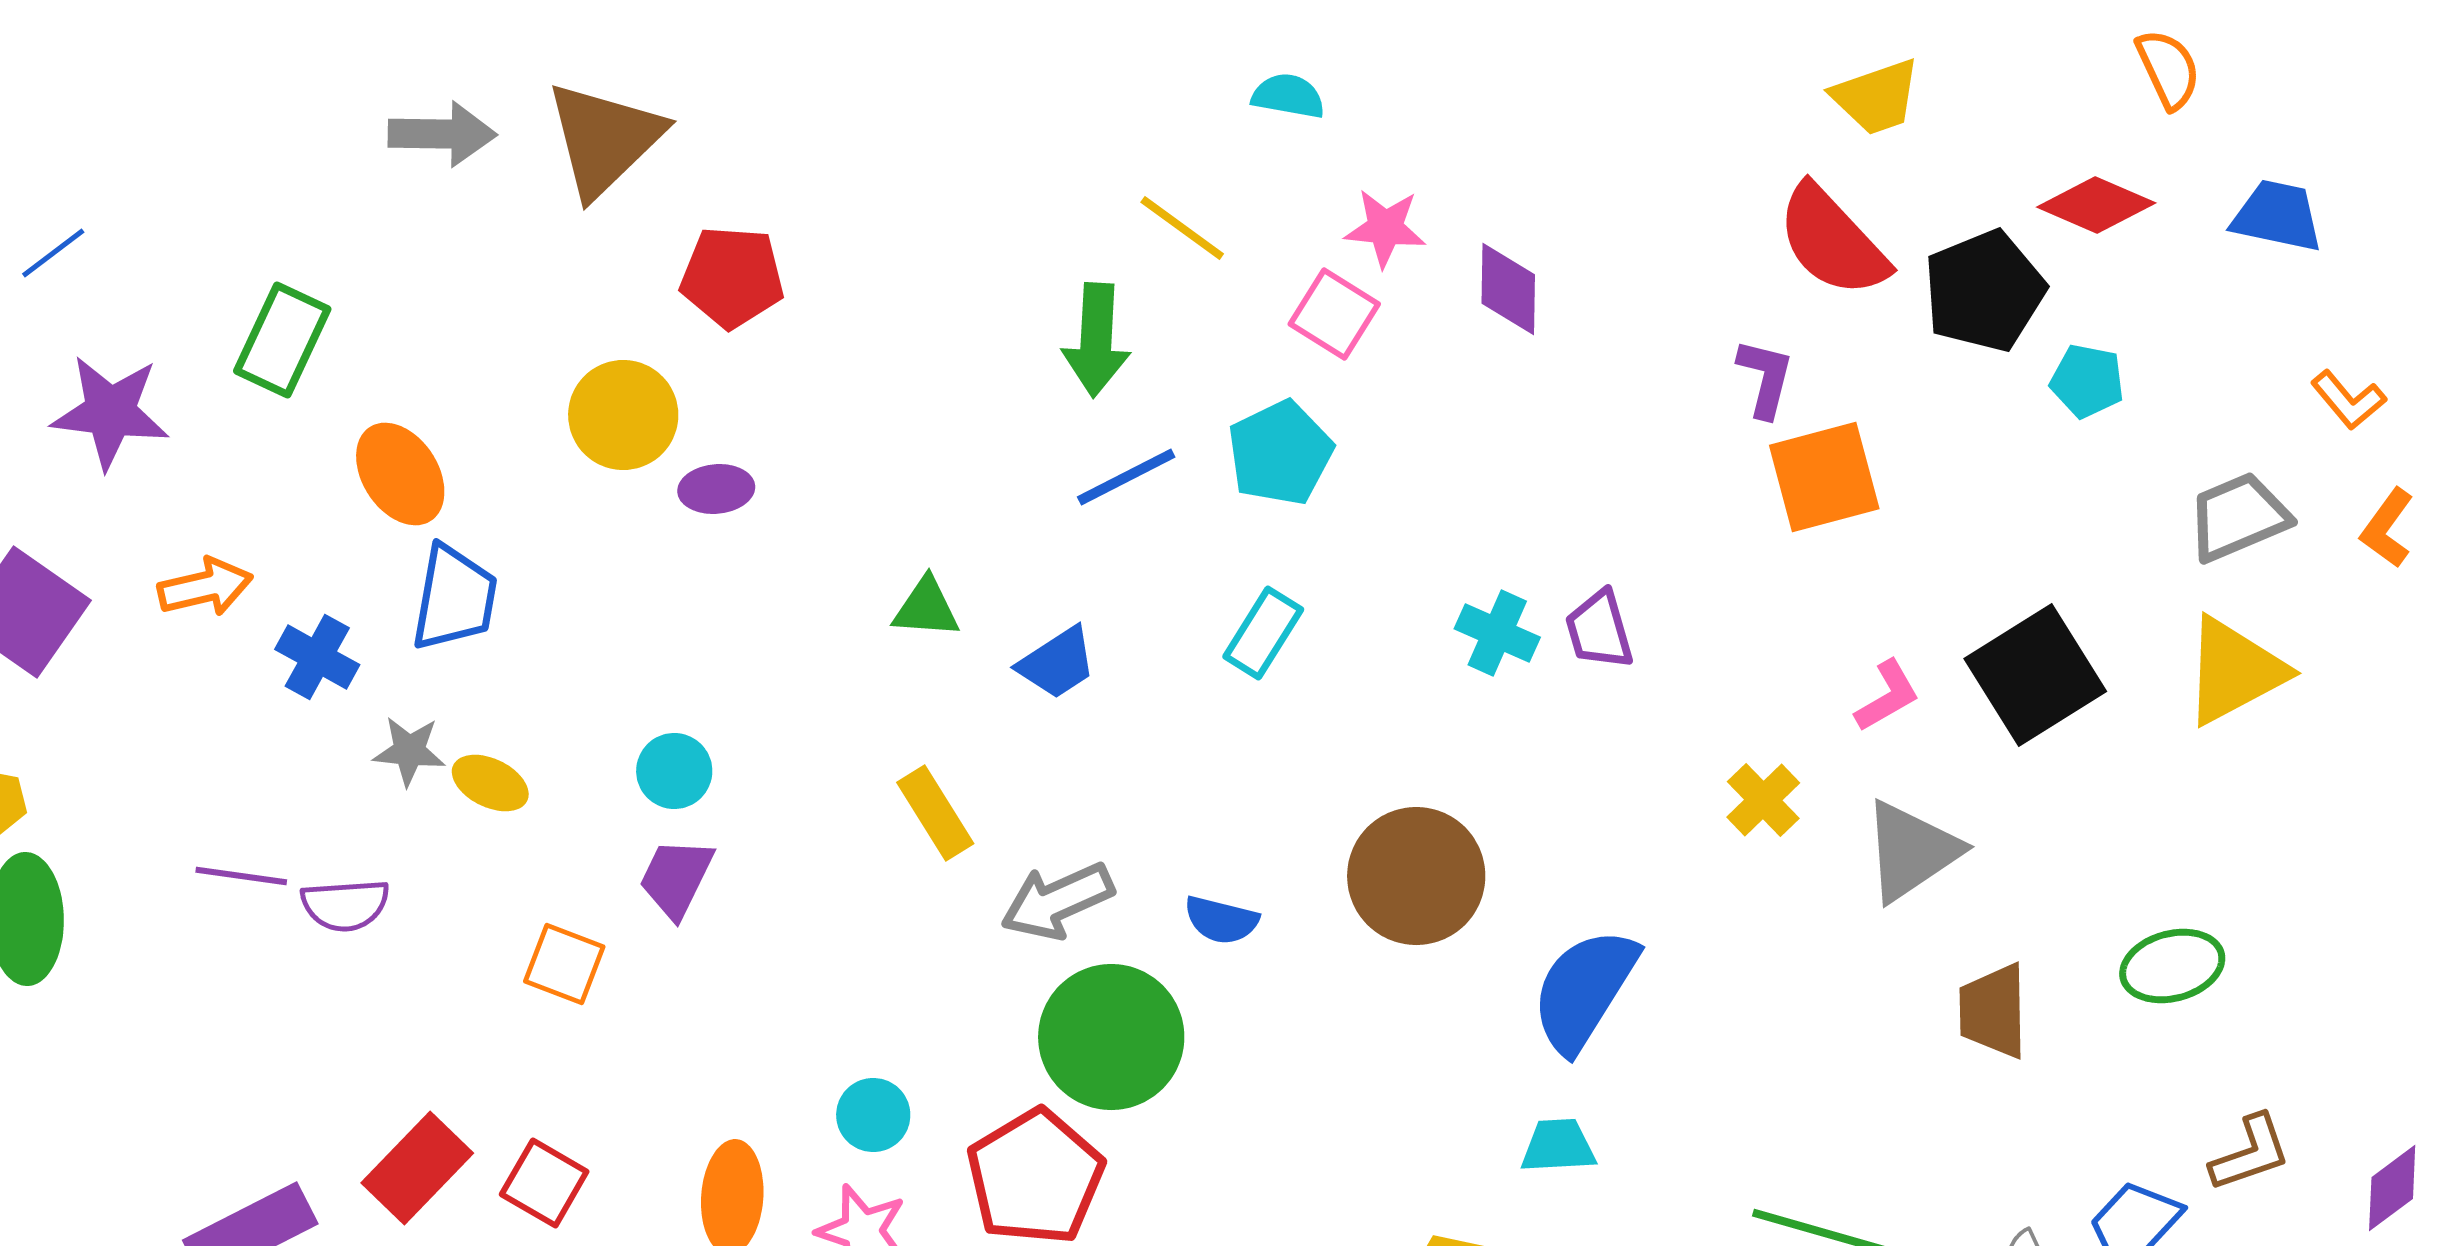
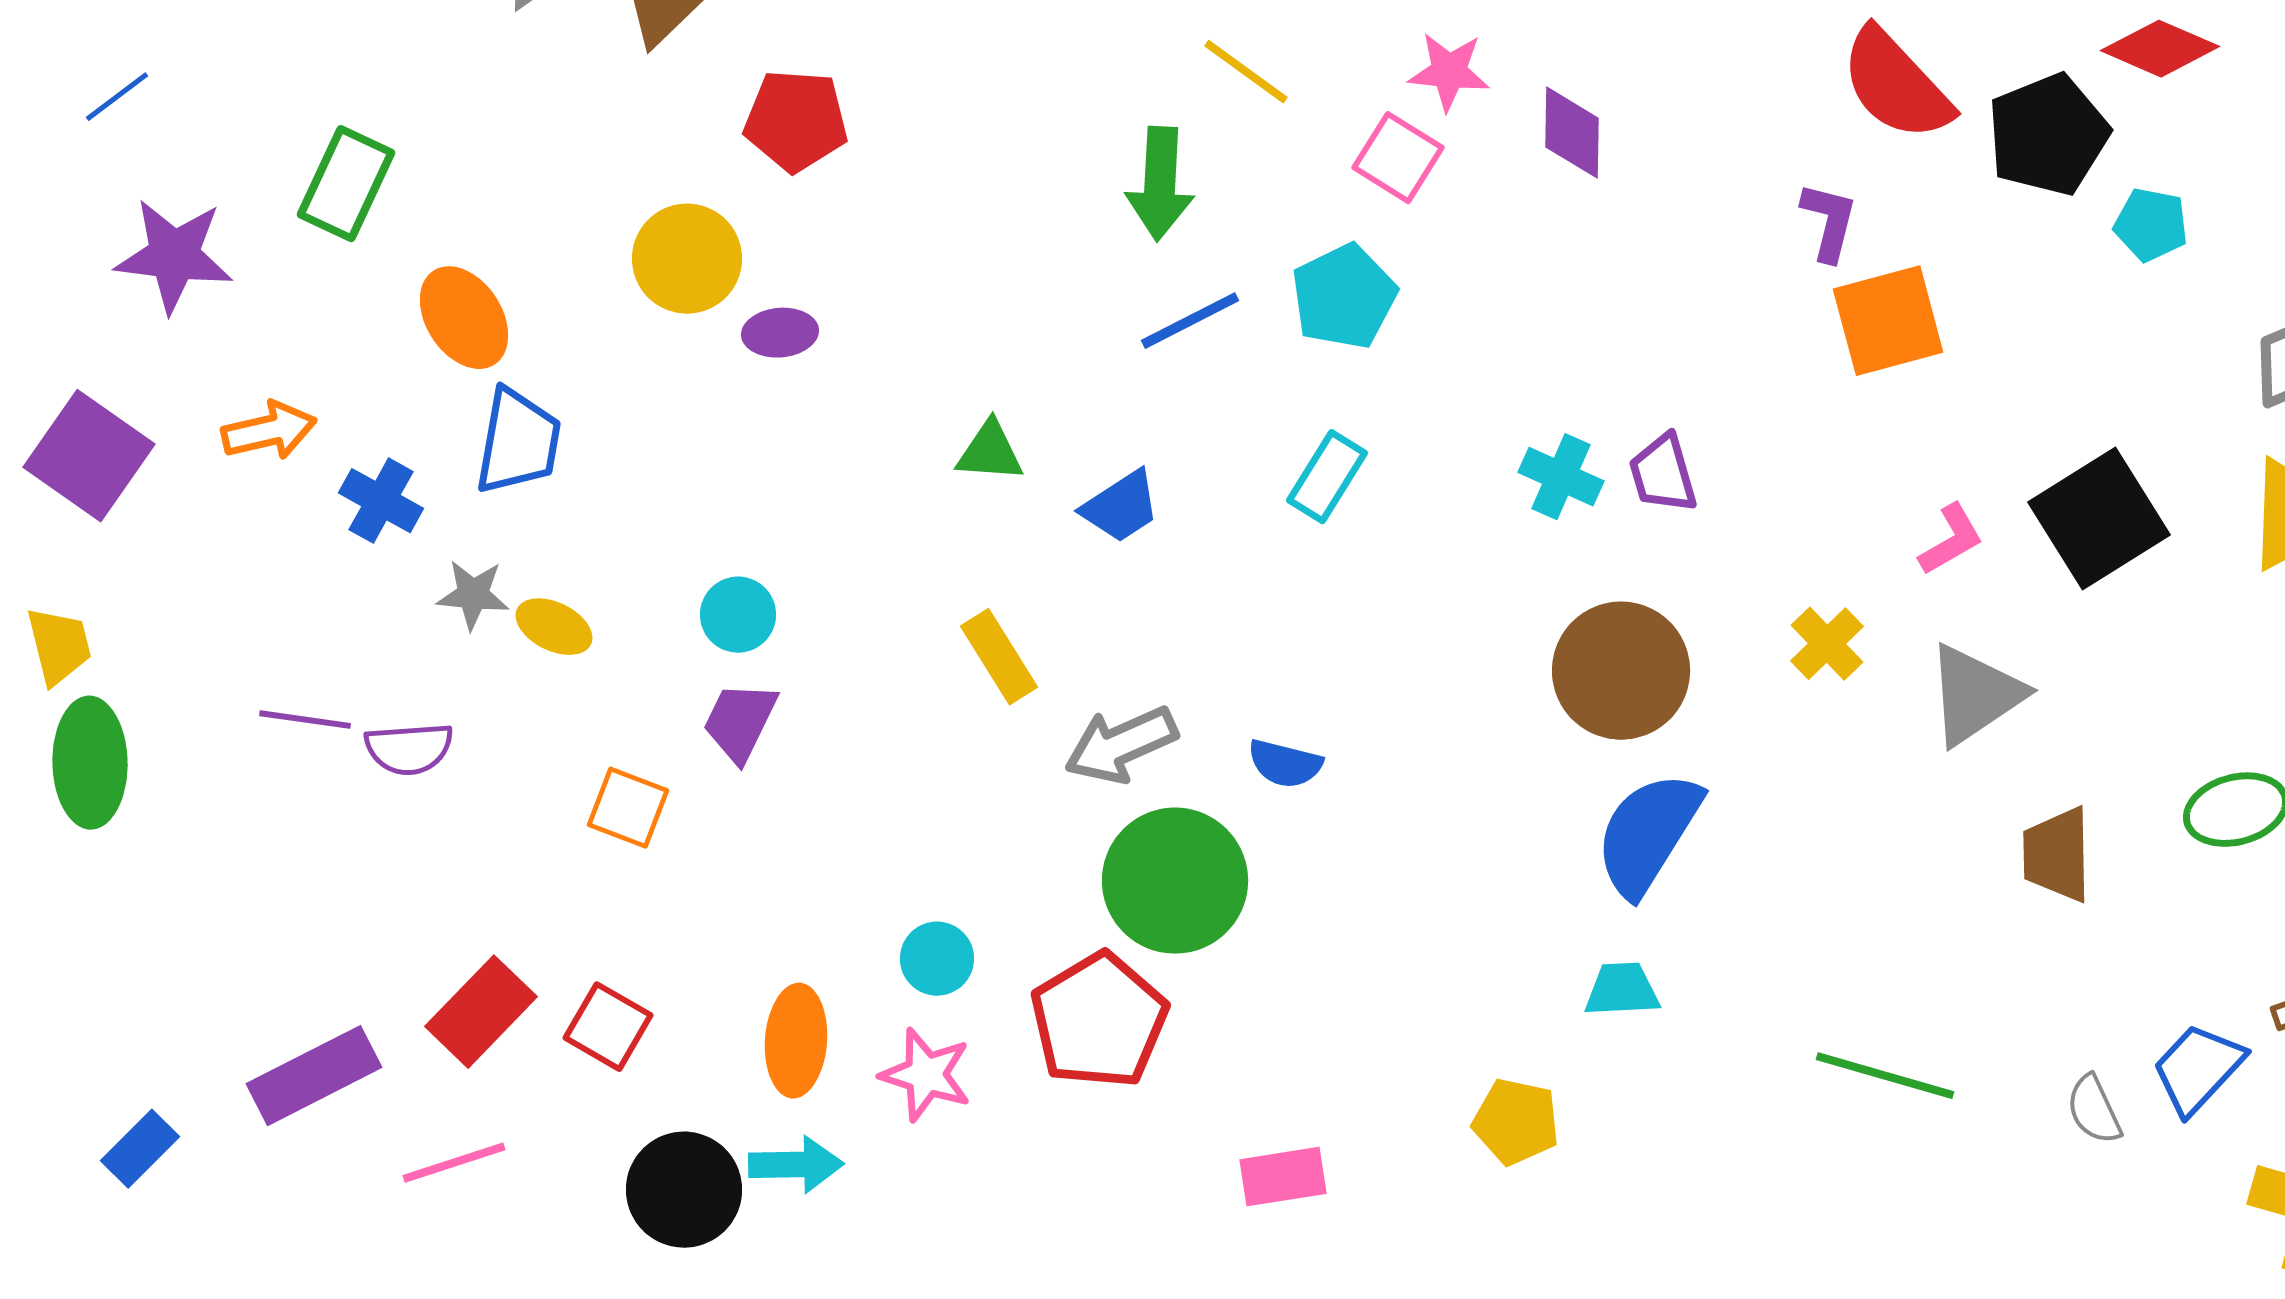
brown circle: (1416, 876) -> (1621, 671), moved

